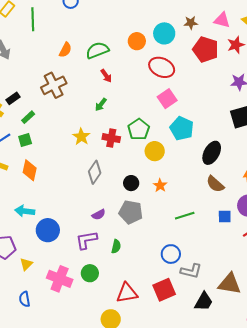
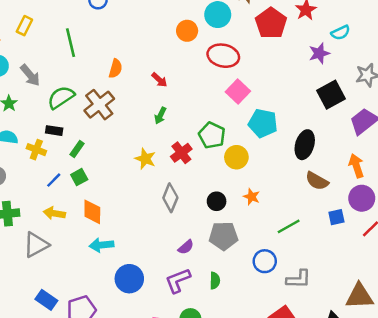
green line: (33, 19) -> (70, 43), moved
red pentagon: (206, 49) -> (271, 23), turned 30
orange semicircle: (65, 50) -> (116, 69), moved
green semicircle: (97, 50) -> (61, 97), moved
black rectangle: (13, 98) -> (54, 131), turned 56
red cross: (111, 138) -> (181, 153), turned -36
cyan arrow: (25, 211) -> (102, 245), moved
blue circle: (171, 254) -> (265, 261), moved
gray L-shape: (191, 271) -> (299, 279), moved

